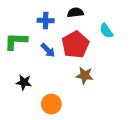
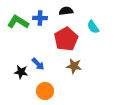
green L-shape: (16, 41) -> (18, 22), moved, turned 30
blue arrow: (48, 50) -> (38, 64), moved

